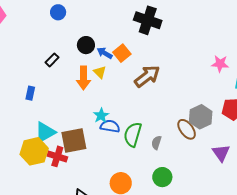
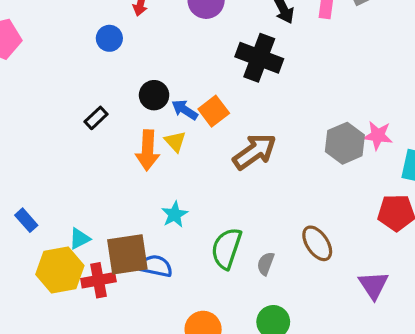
blue rectangle: (30, 93) -> (26, 220), moved, turned -56
gray hexagon: (201, 117) -> (345, 143), moved
blue semicircle: (110, 126) -> (156, 266), moved
cyan triangle: (45, 132) -> (79, 239), size x0.6
red cross: (57, 156) -> (98, 280), turned -30

